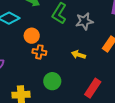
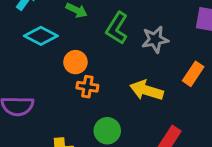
yellow arrow: (78, 55) -> (146, 90), size x1.5

